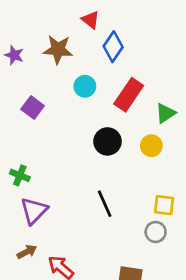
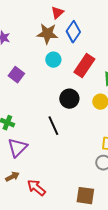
red triangle: (91, 20) -> (57, 13), turned 40
brown star: (58, 50) -> (47, 34), moved
black line: (105, 204) -> (53, 126), moved

